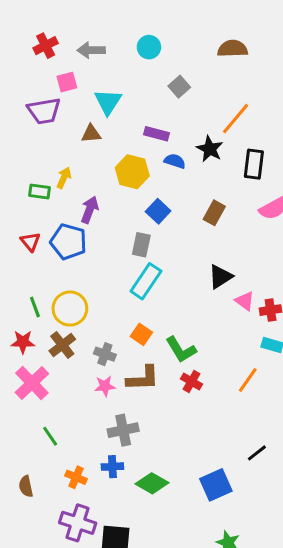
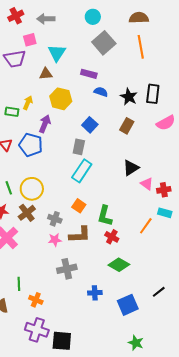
cyan circle: (149, 47) -> (93, 17), moved
gray square: (179, 87) -> (104, 43), size x1.6
orange line: (236, 119) -> (141, 47), moved, turned -50
black star: (210, 149) -> (129, 97), moved
yellow hexagon: (132, 172) -> (61, 99), moved
green L-shape: (181, 350) -> (105, 216), turned 45
orange line: (248, 380) -> (146, 226), moved
green line: (50, 436) -> (19, 284), moved, turned 32
black line: (257, 453) -> (159, 292), moved
blue cross: (112, 467) -> (95, 293), moved
green diamond: (152, 483) -> (119, 265), moved

